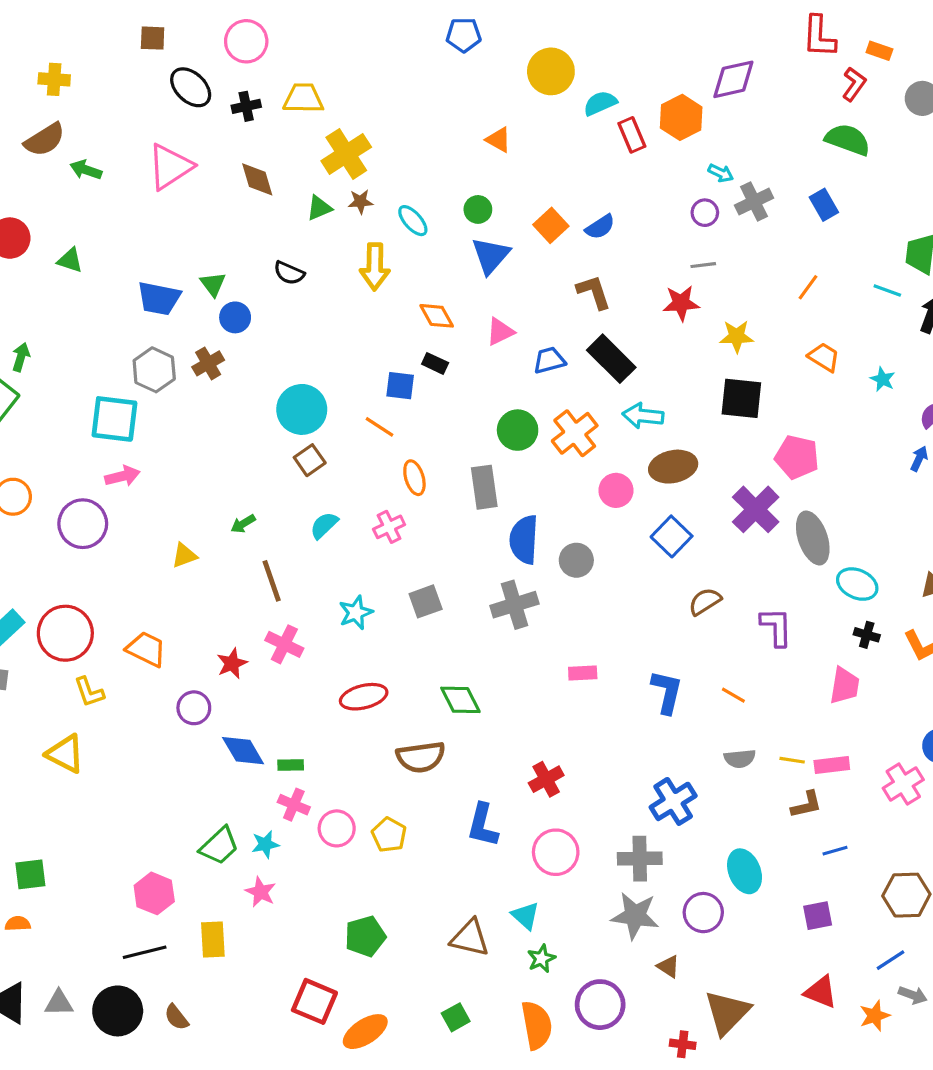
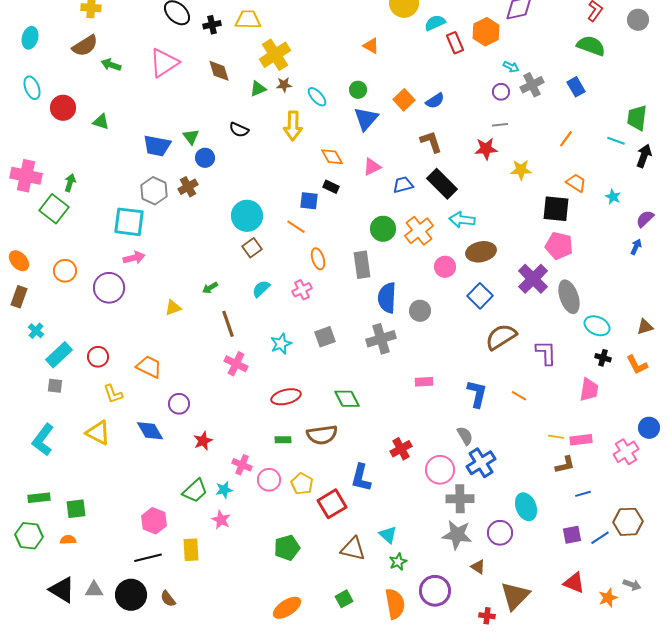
black square: (741, 398) -> (556, 209), moved
brown semicircle: (705, 601) -> (501, 337), size x1.5
red circle: (65, 633) -> (98, 357), size x0.6
red star: (232, 663) -> (203, 441), moved
blue diamond: (243, 751) -> (150, 431), moved
gray semicircle: (740, 759) -> (465, 436), moved, turned -114
green rectangle: (291, 765) -> (283, 440), moved
pink circle: (556, 852) -> (440, 470), moved
blue line: (891, 960) -> (600, 538), moved
red square: (314, 1001) -> (332, 504), moved, turned 36

